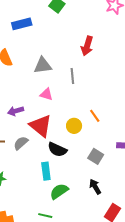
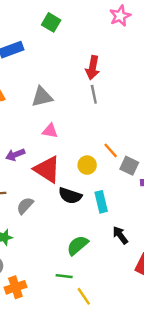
gray line: (72, 76) -> (94, 94), moved
gray semicircle: (21, 143) -> (25, 206), moved
gray square: (96, 156) -> (129, 166), moved
cyan rectangle: (46, 171) -> (101, 202), moved

